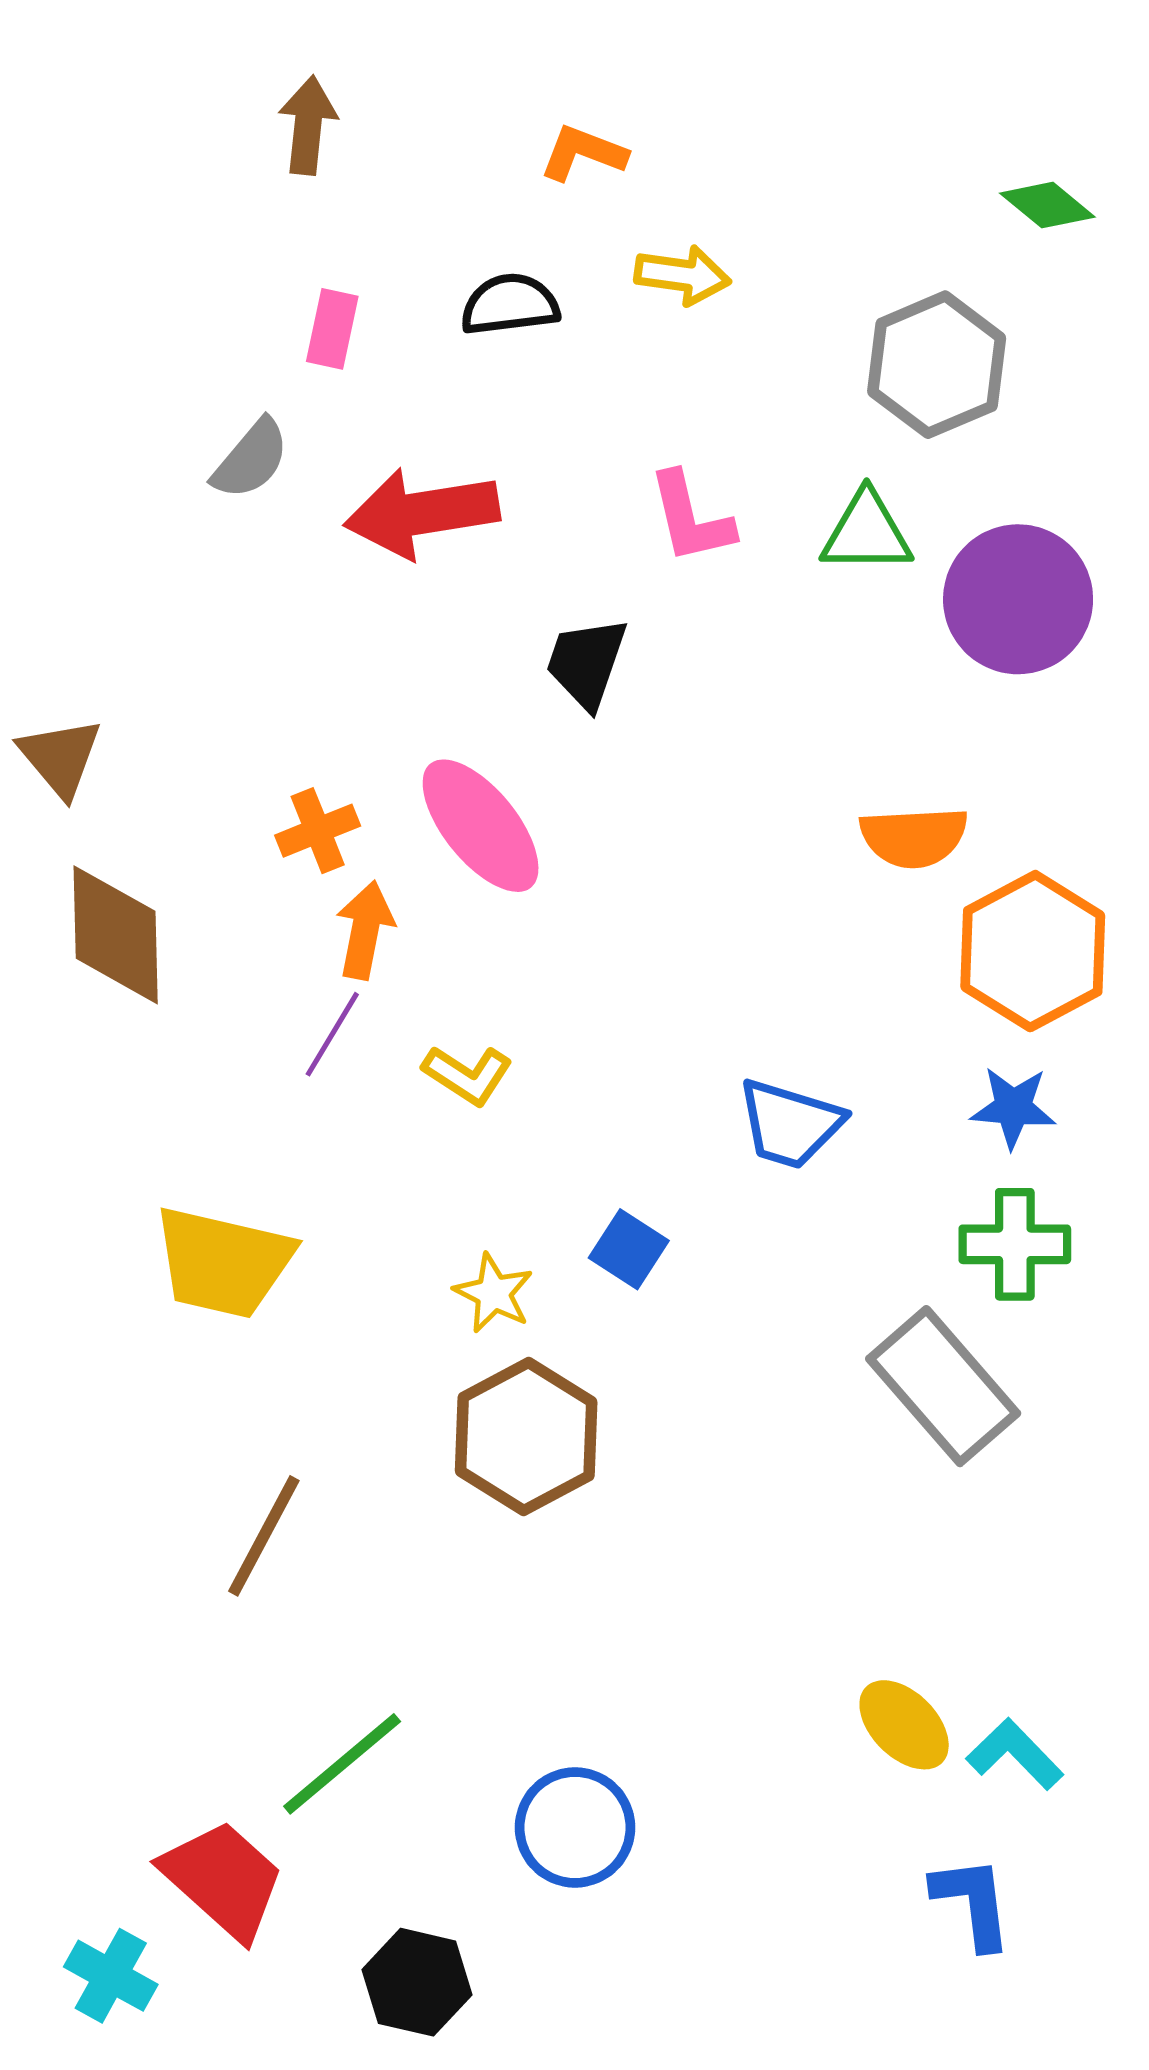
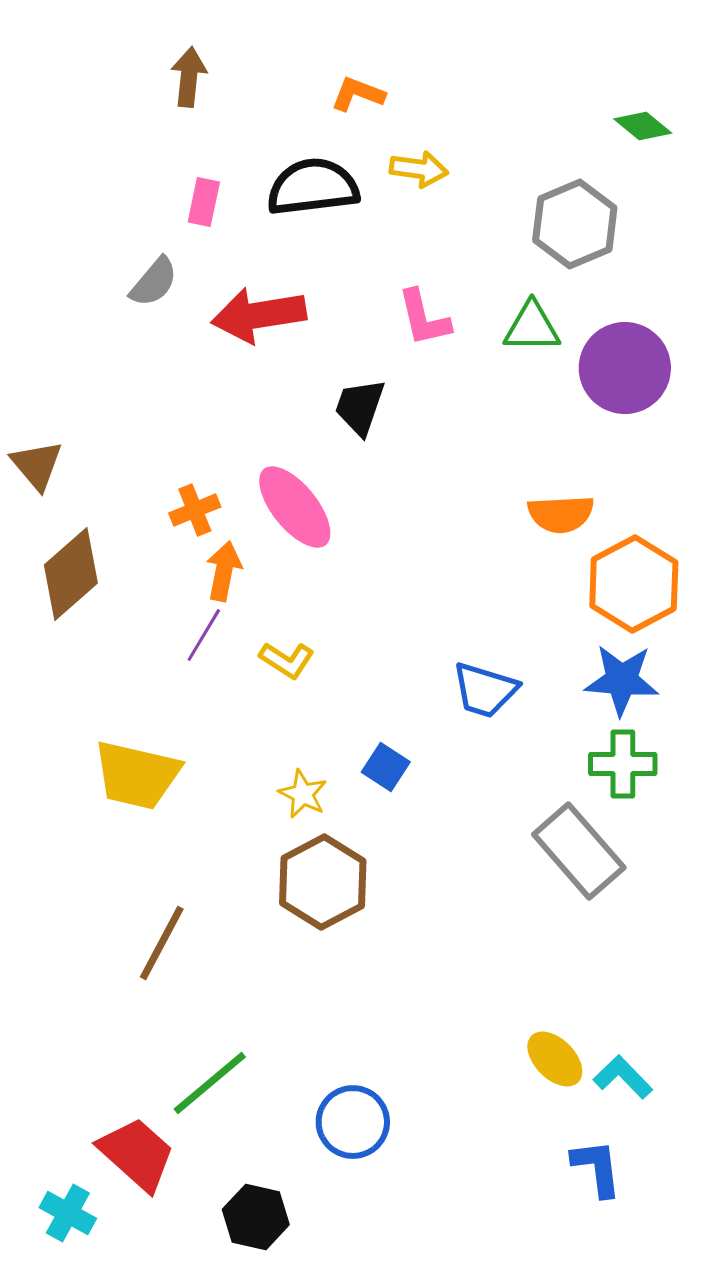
black semicircle: (510, 304) -> (313, 187), size x1.5
brown diamond: (116, 935) -> (71, 574), turned 50
blue star: (1013, 1107) -> (622, 680), size x1.4

